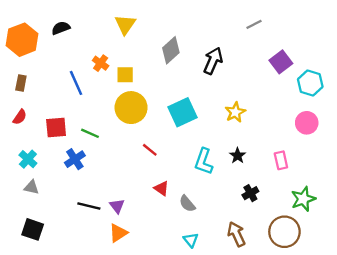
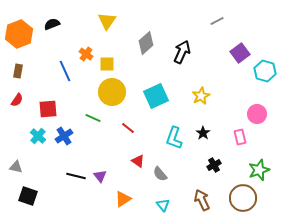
pink circle: (307, 123) -> (257, 114), moved
green line: (90, 133) -> (93, 118), moved
cyan cross: (28, 159) -> (38, 136), moved
gray triangle: (31, 187) -> (16, 167), moved
orange triangle: (118, 233) -> (123, 199), moved

